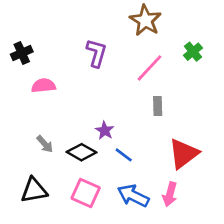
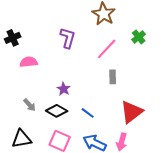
purple star: (105, 130) -> (64, 89), moved

